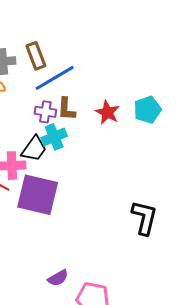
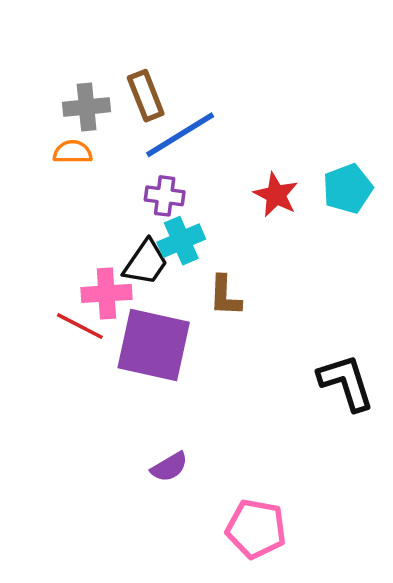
brown L-shape: (66, 109) -> (225, 296), moved
black L-shape: (144, 218) -> (346, 382), turned -30
purple semicircle: (58, 278) -> (169, 467), moved

